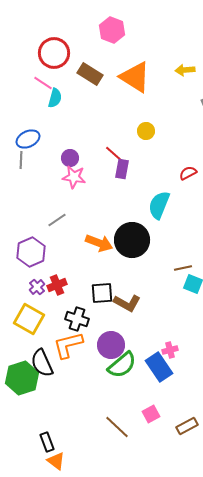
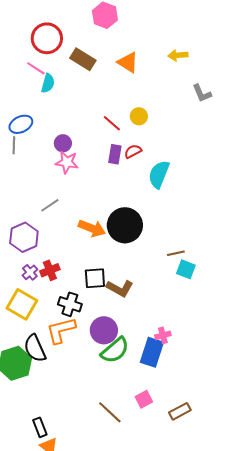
orange triangle: (135, 77) -> (128, 62), size x0.7
red line: (114, 154) -> (112, 123), moved
red semicircle: (188, 173) -> (133, 151), moved
cyan semicircle: (159, 205) -> (159, 174), moved
blue rectangle: (159, 367) -> (152, 352), turned 52

